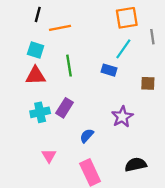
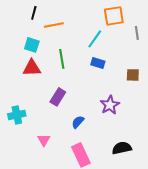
cyan line: (123, 49) -> (95, 39), moved
cyan cross: (40, 112) -> (17, 115), moved

